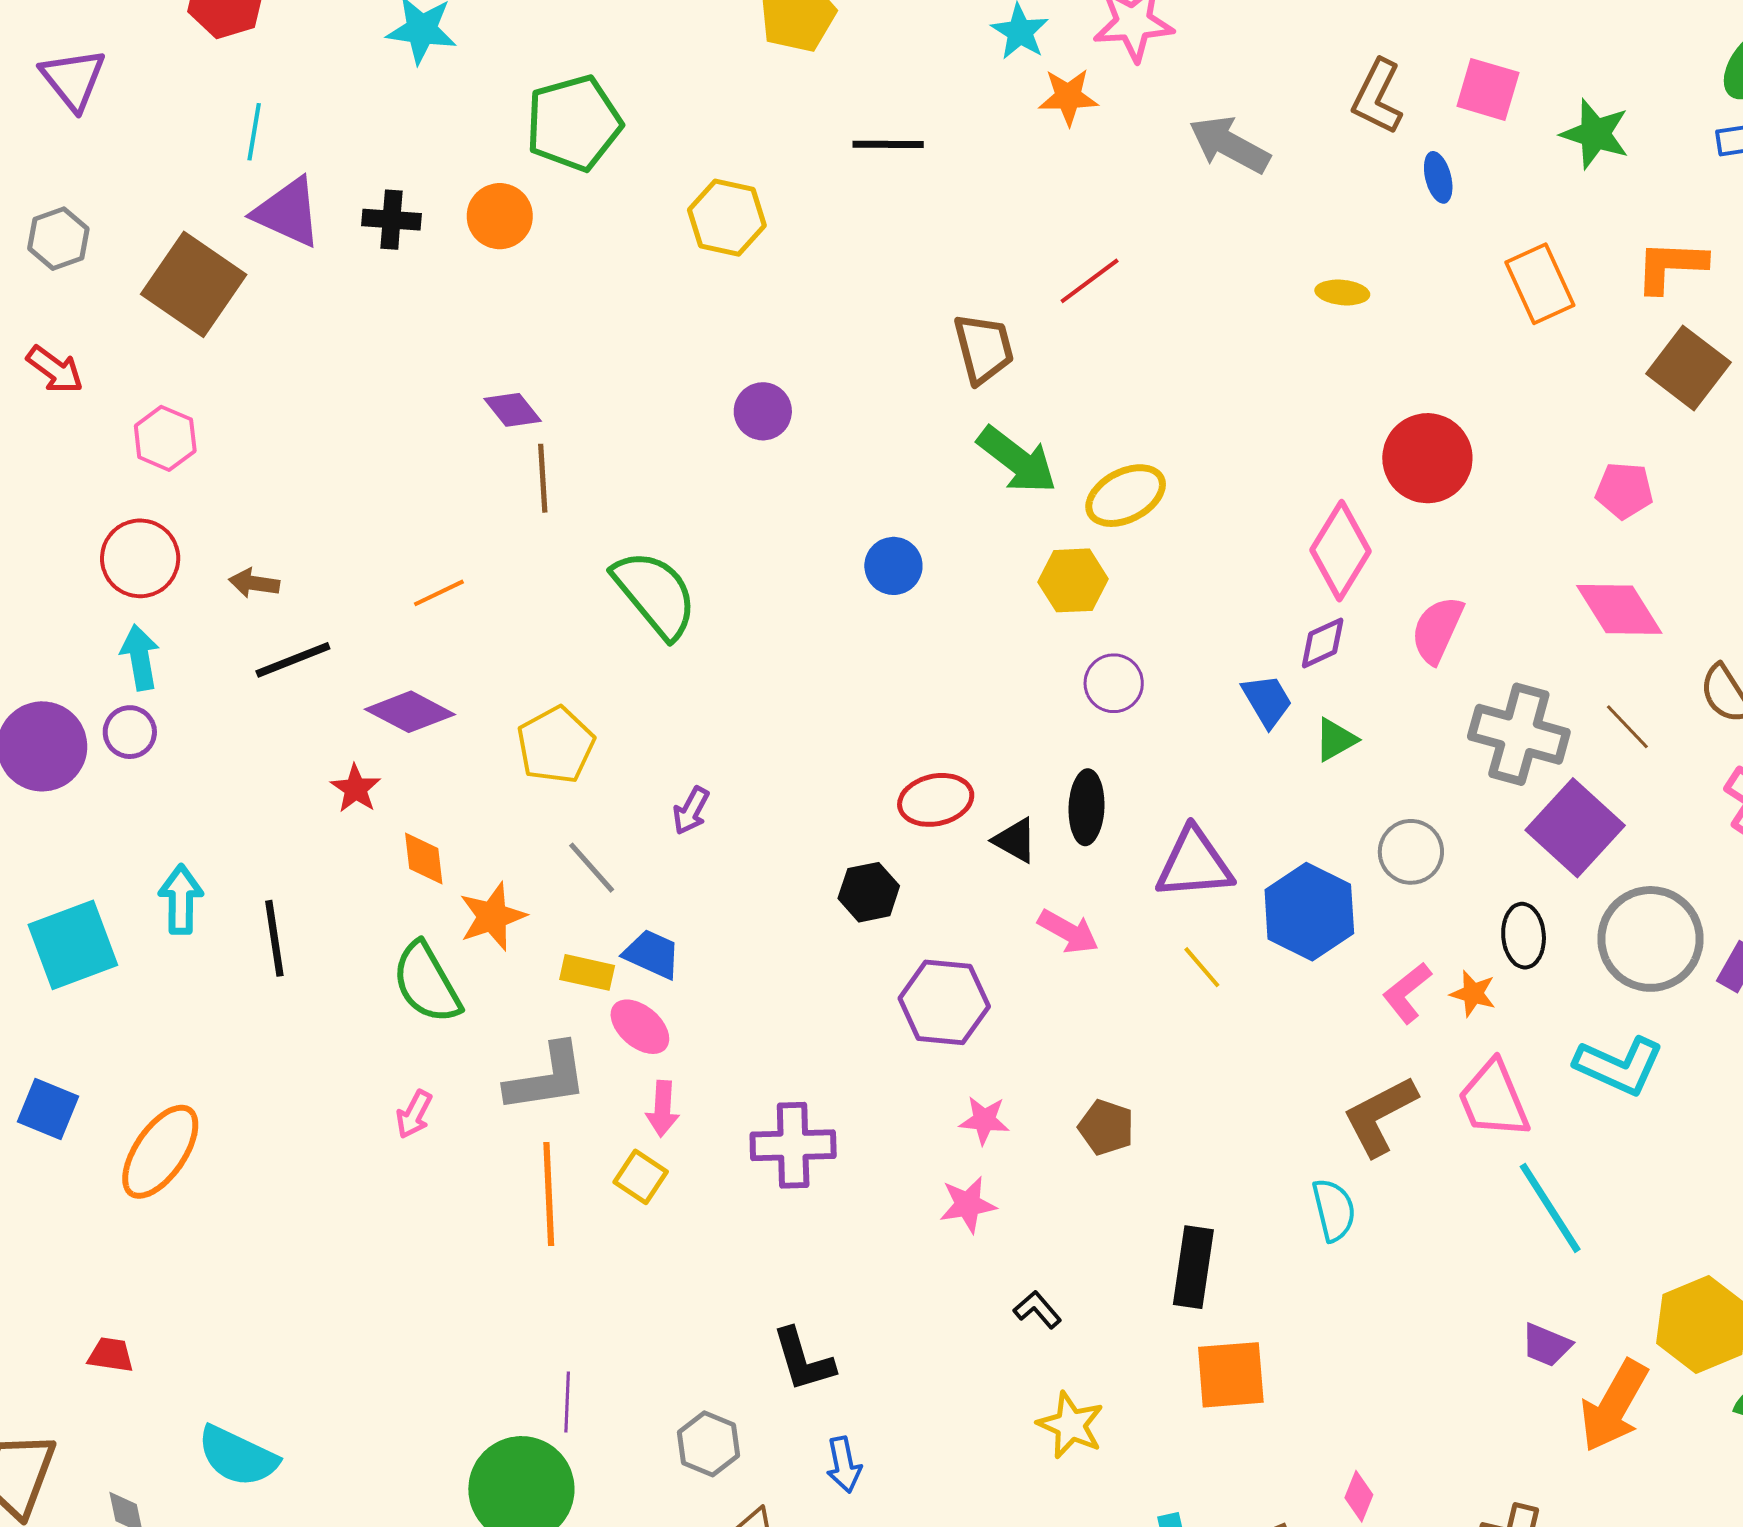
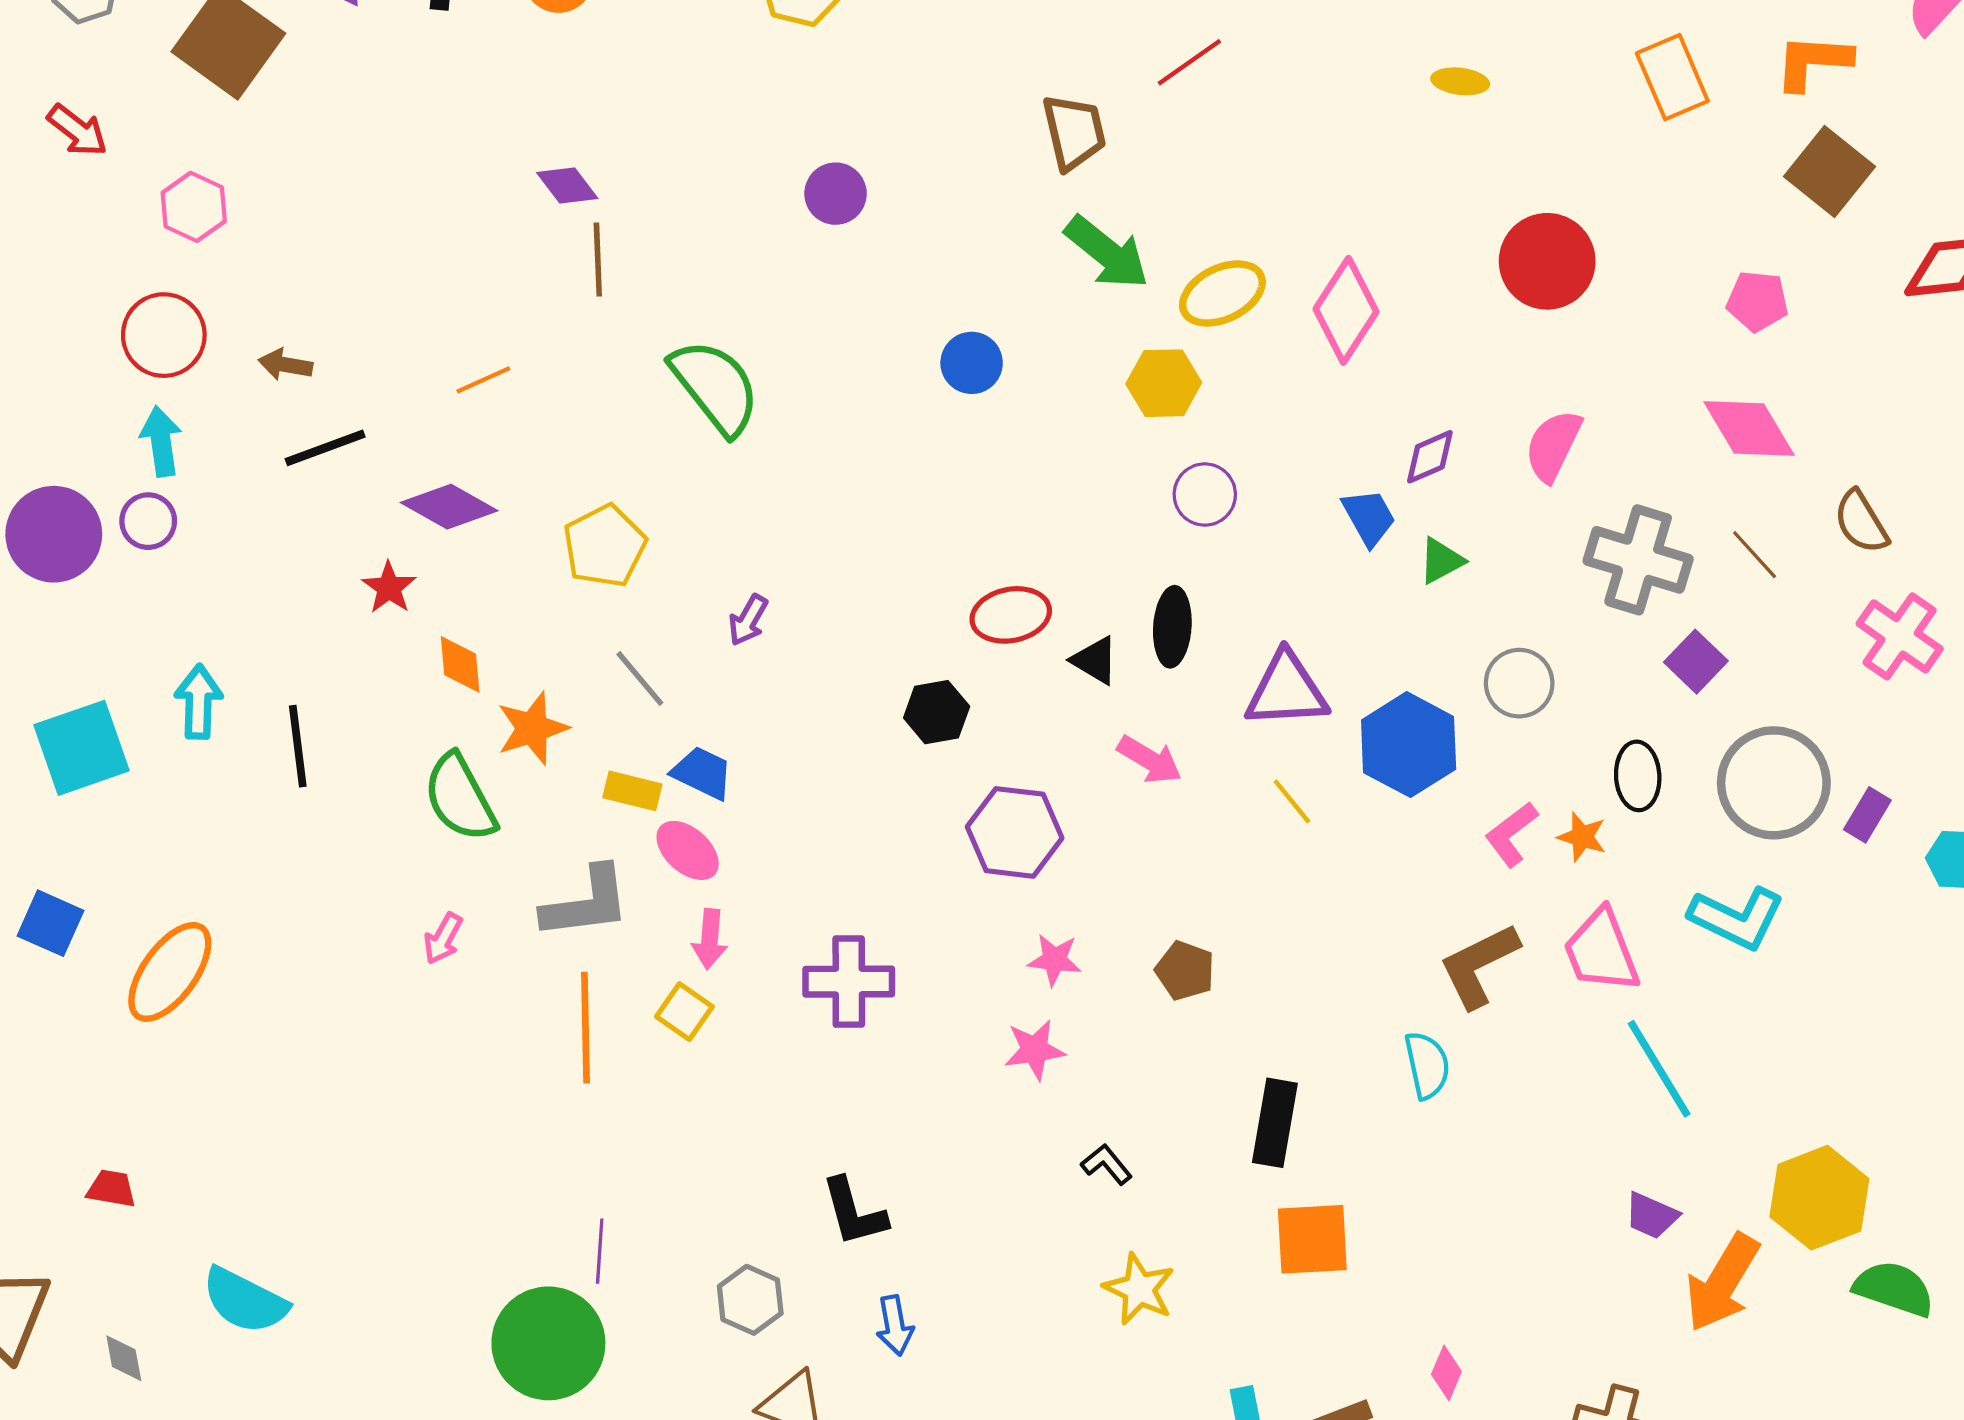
pink diamond: (1340, 551) -> (1346, 310), moved
purple square: (1575, 828) -> (1696, 662), size x0.6

